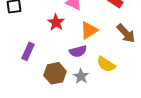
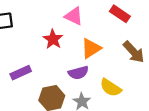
purple rectangle: (28, 51) -> (21, 73), turned 42

